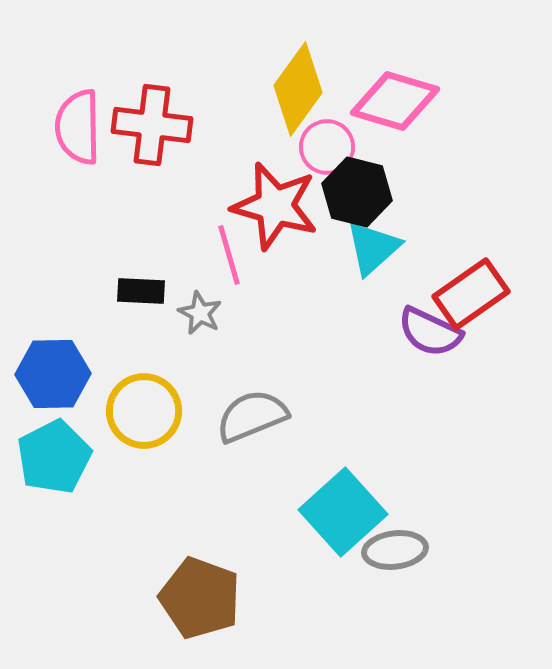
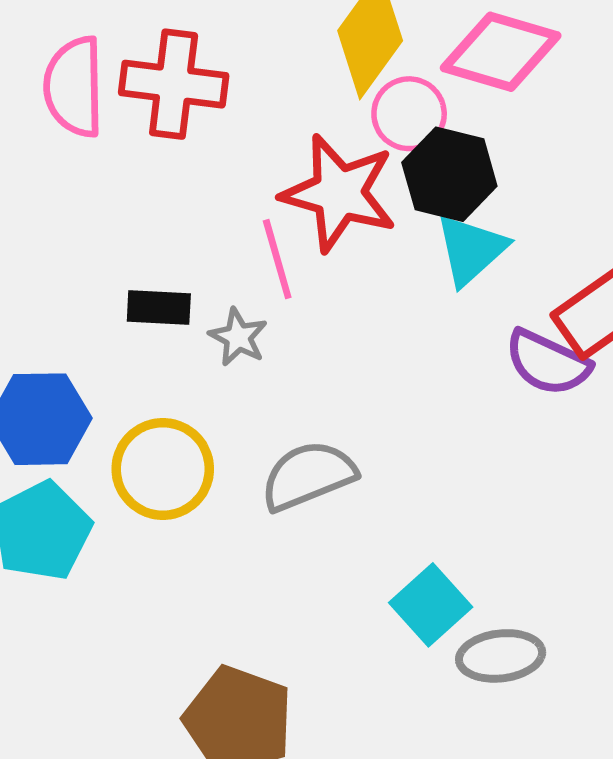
cyan square: (343, 512) -> (431, 605), size x0.7

